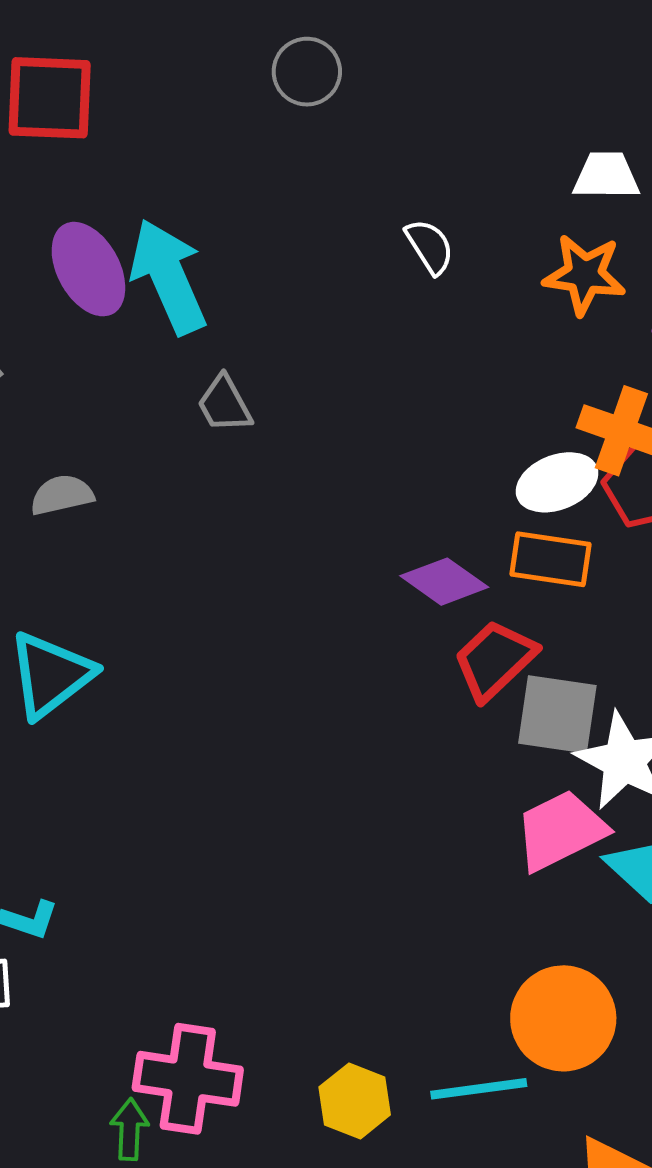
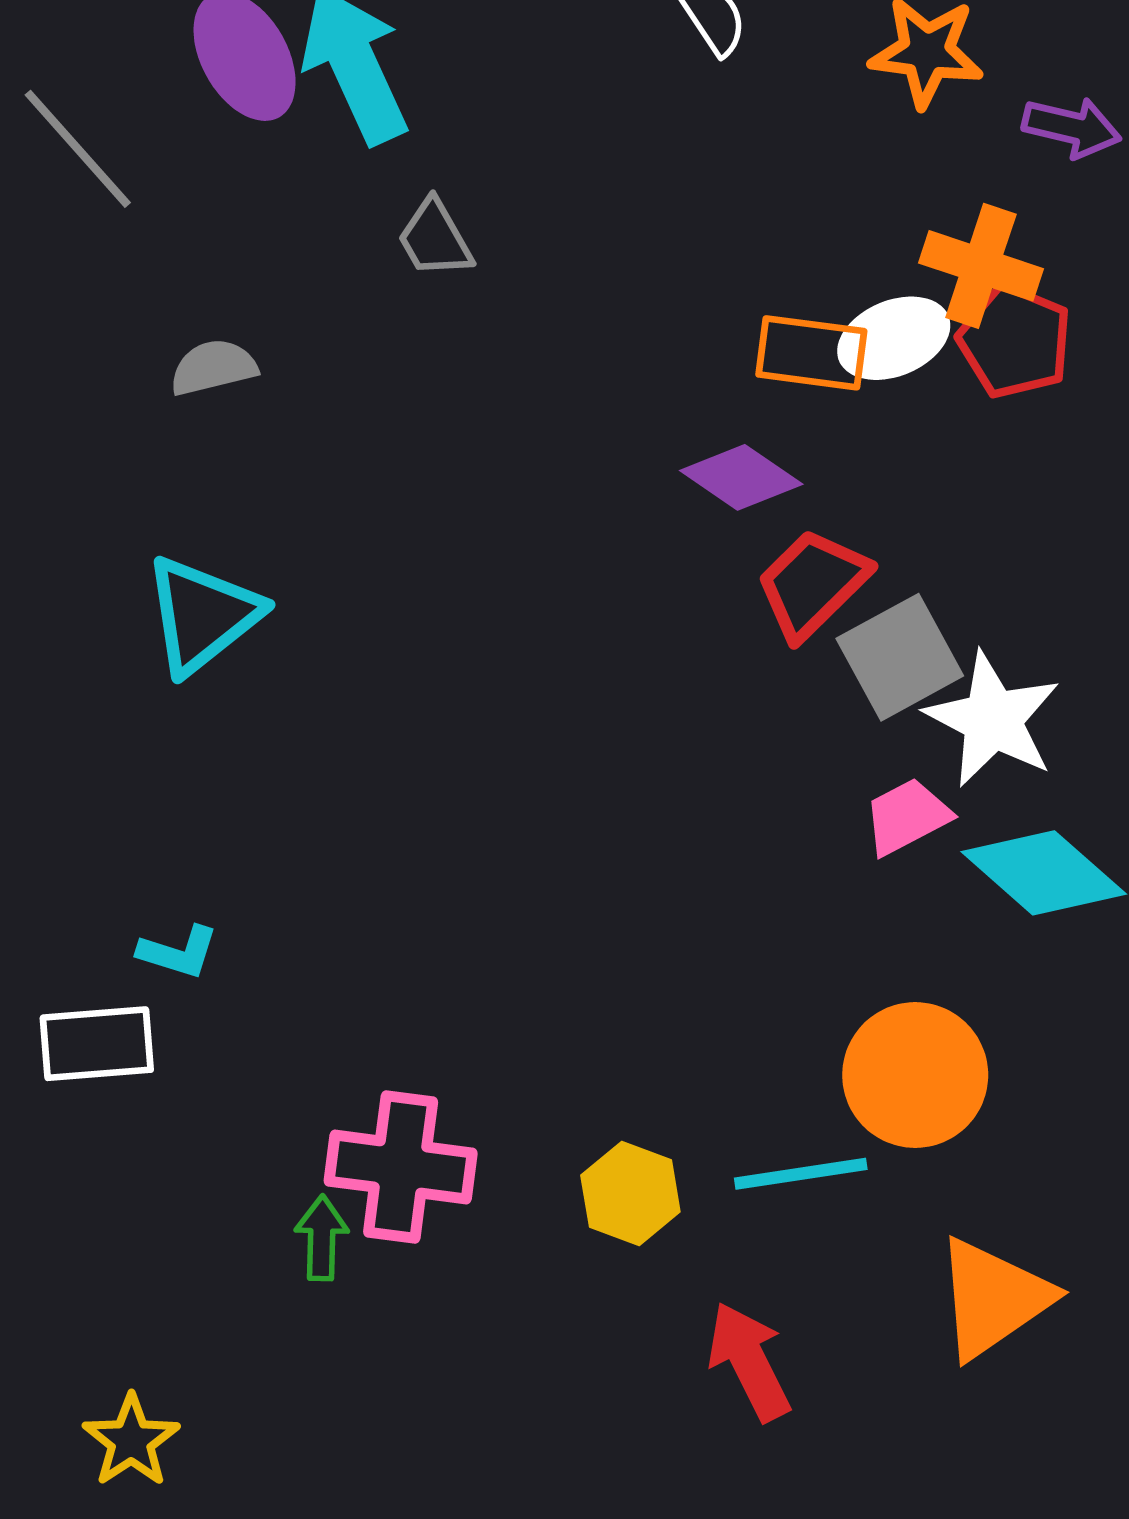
orange rectangle: (550, 559) -> (811, 353), moved
gray square: (557, 714) -> (900, 657), turned -36
pink trapezoid: (561, 830) -> (907, 817), size x0.7

